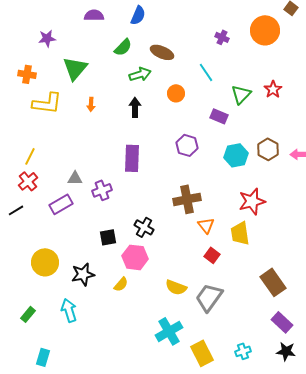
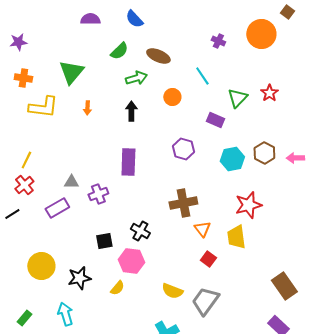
blue semicircle: (138, 15) -> (134, 19), turned 114
purple star: (47, 38) -> (18, 42), moved
brown rectangle: (273, 282) -> (284, 286), moved

